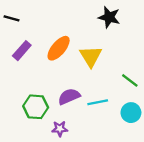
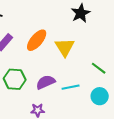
black star: (109, 17) -> (81, 13), turned 30
green hexagon: (36, 107) -> (15, 79), moved

